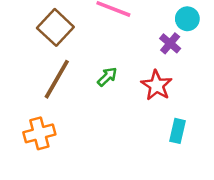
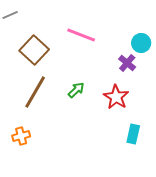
orange cross: (39, 133) -> (21, 136), size x0.7

